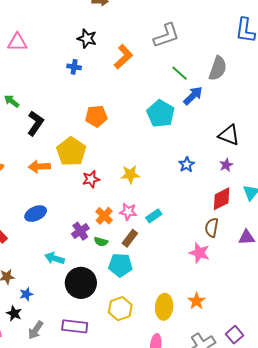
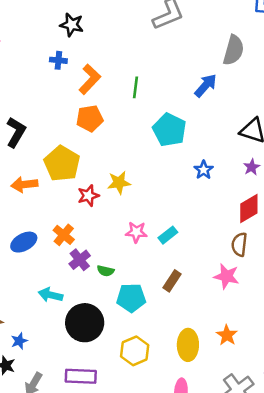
orange L-shape: (123, 57) -> (90, 79), moved
green line: (179, 73) -> (136, 87), moved, turned 60
cyan pentagon: (161, 114) -> (169, 130), moved
yellow star: (130, 174) -> (119, 183), moved
orange cross: (104, 216) -> (64, 235), moved
brown rectangle: (130, 238) -> (172, 281), moved

